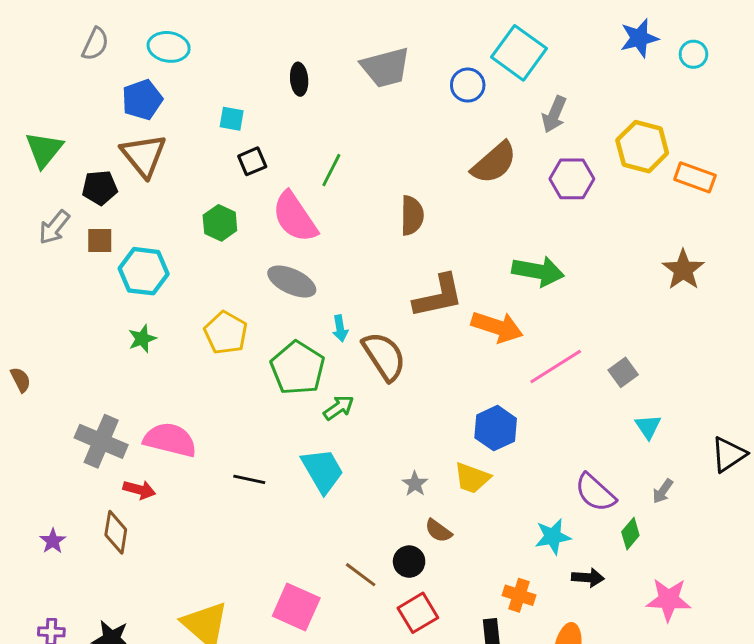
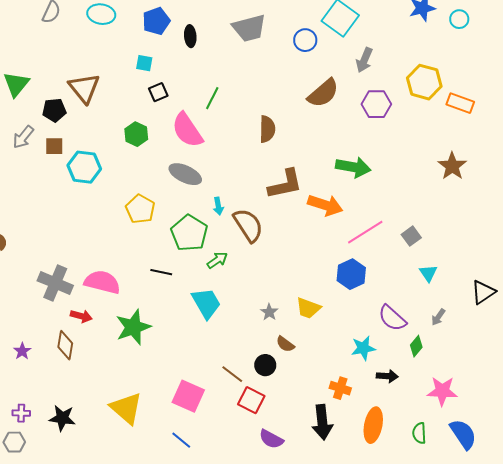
blue pentagon: (142, 100) -> (156, 21), moved
green star: (142, 339) -> (133, 327), moved, size x1.8
blue hexagon: (496, 428) -> (351, 274), moved
black line: (249, 479) -> (161, 272), moved
red square: (418, 613) -> (251, 400), moved, turned -32

